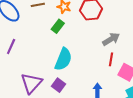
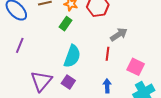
red line: (111, 59) -> (107, 54), moved

